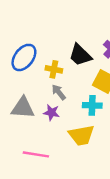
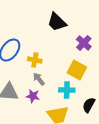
black trapezoid: (80, 55) -> (57, 22), moved

